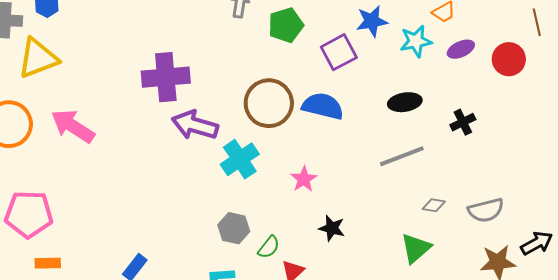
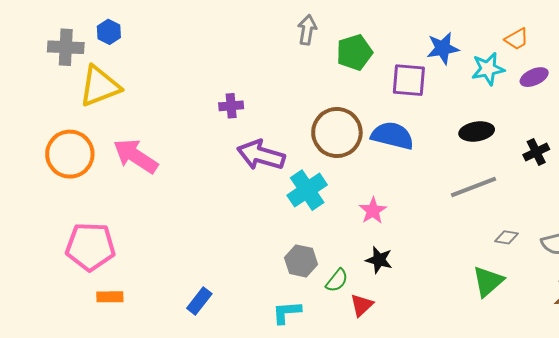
purple square: (339, 52) -> (409, 80), turned 33
purple cross: (166, 77) -> (231, 106), size x0.5
black star: (332, 228) -> (379, 260), moved

